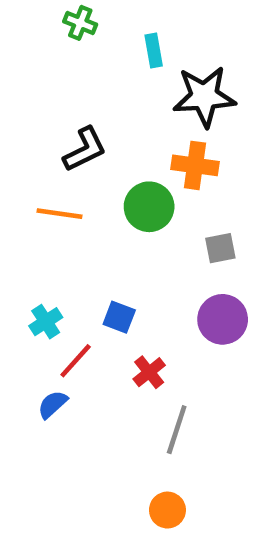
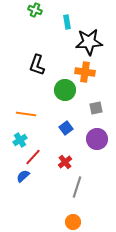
black L-shape: (85, 149) -> (37, 65), turned 135
orange line: (59, 214) -> (26, 114), moved
blue square: (119, 317) -> (66, 128), moved, turned 32

